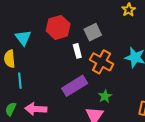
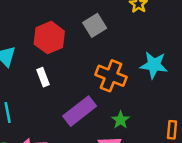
gray square: (93, 32) -> (95, 25), moved
white rectangle: (77, 51) -> (43, 77), moved

